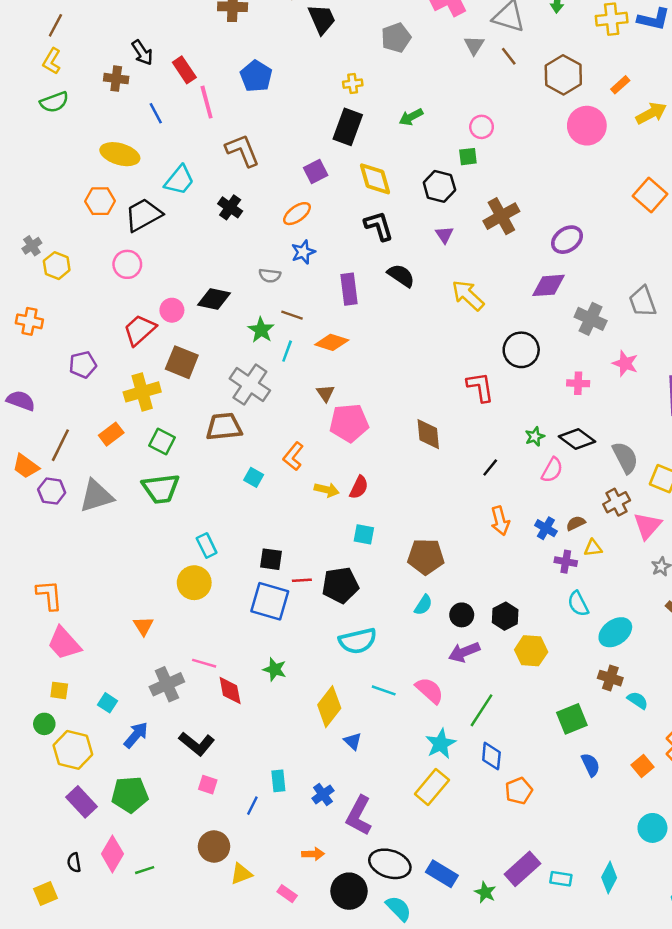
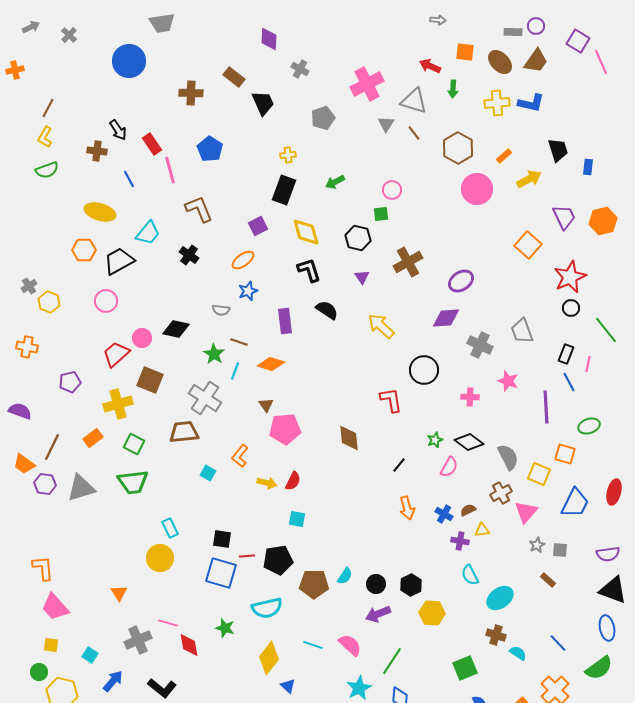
brown pentagon: (426, 557) -> (314, 584), moved
cyan semicircle: (358, 641) -> (267, 608), moved

